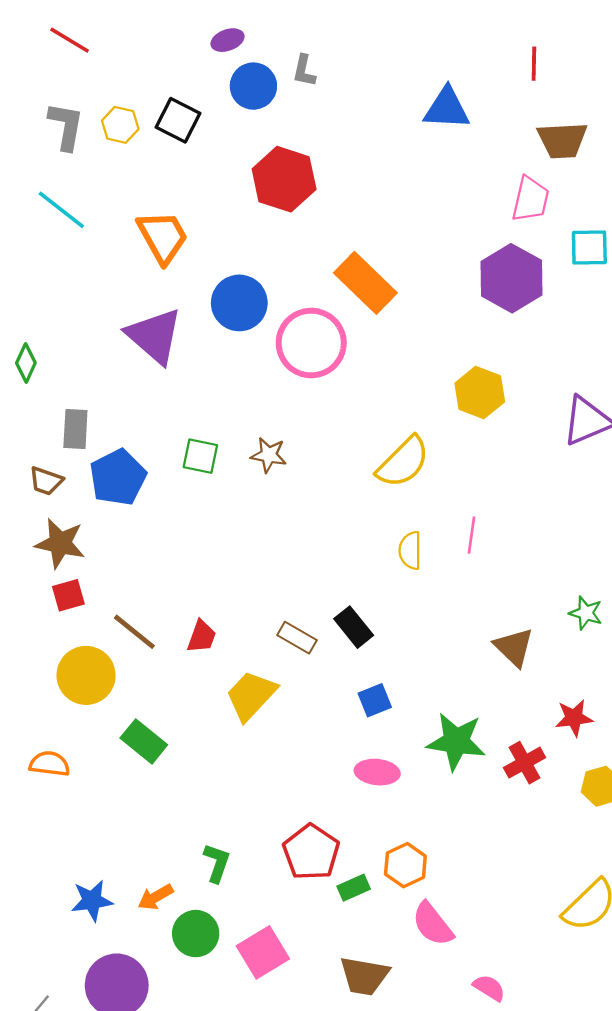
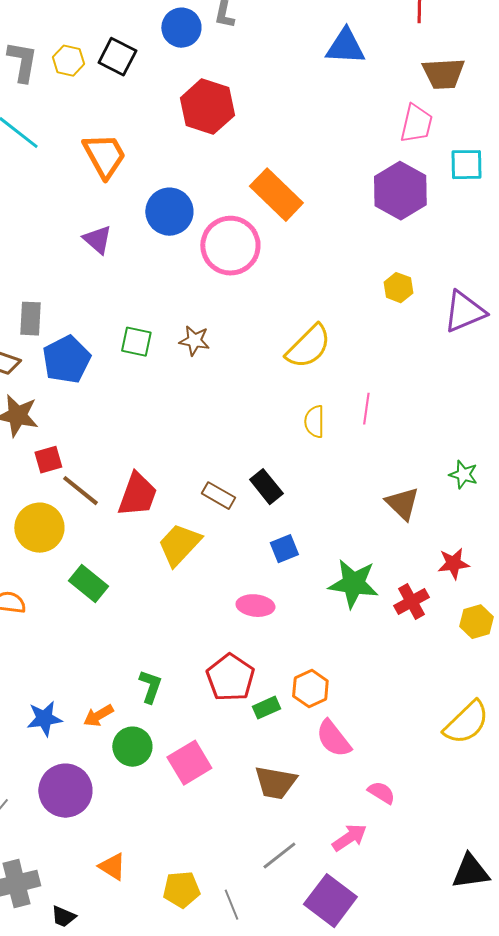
purple triangle: (154, 336) -> (97, 240), size x0.6
yellow hexagon: (480, 393) -> (398, 288), moved, size x0.7
red square: (68, 595) -> (48, 460), moved
red trapezoid: (202, 637) -> (137, 495), size x1.6
pink ellipse: (377, 772) -> (255, 606), moved

